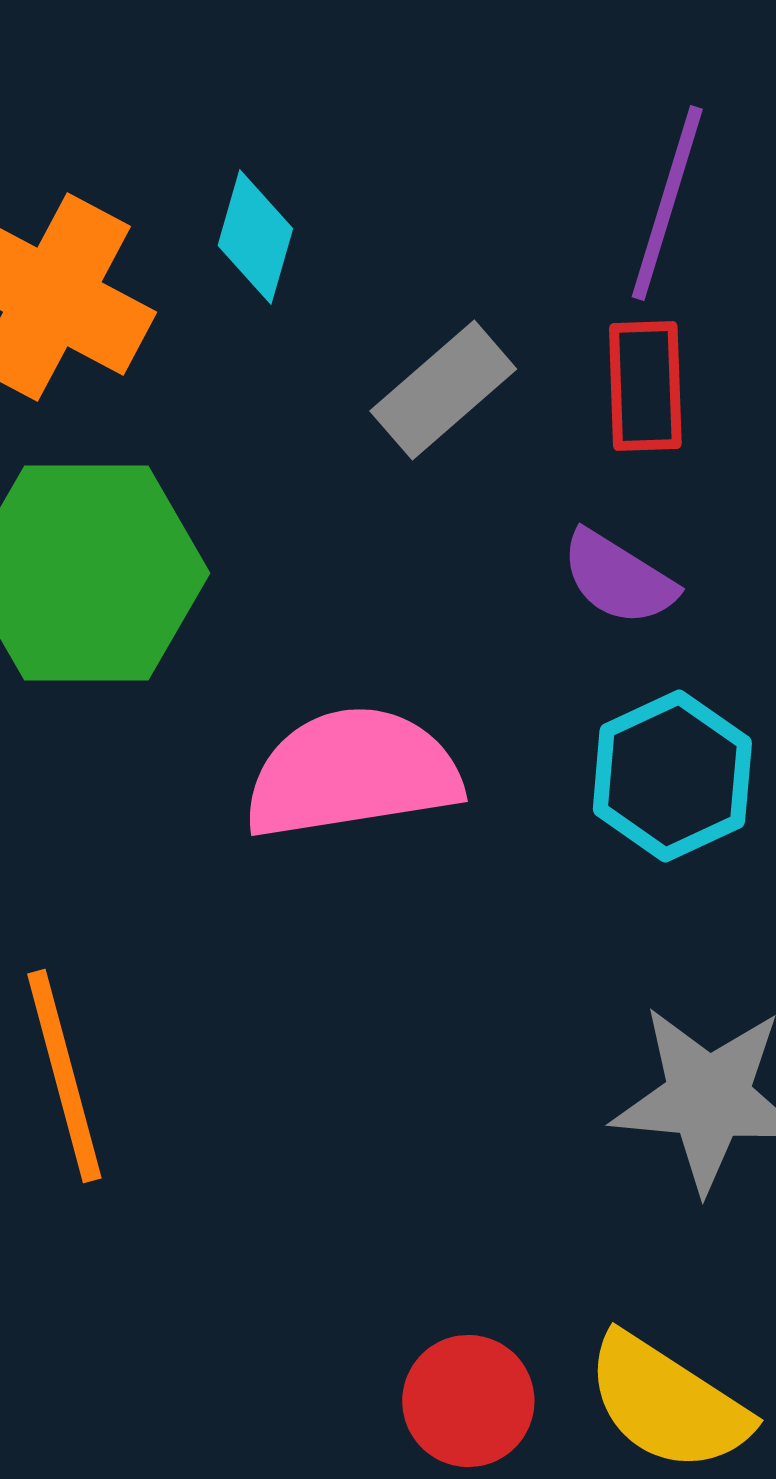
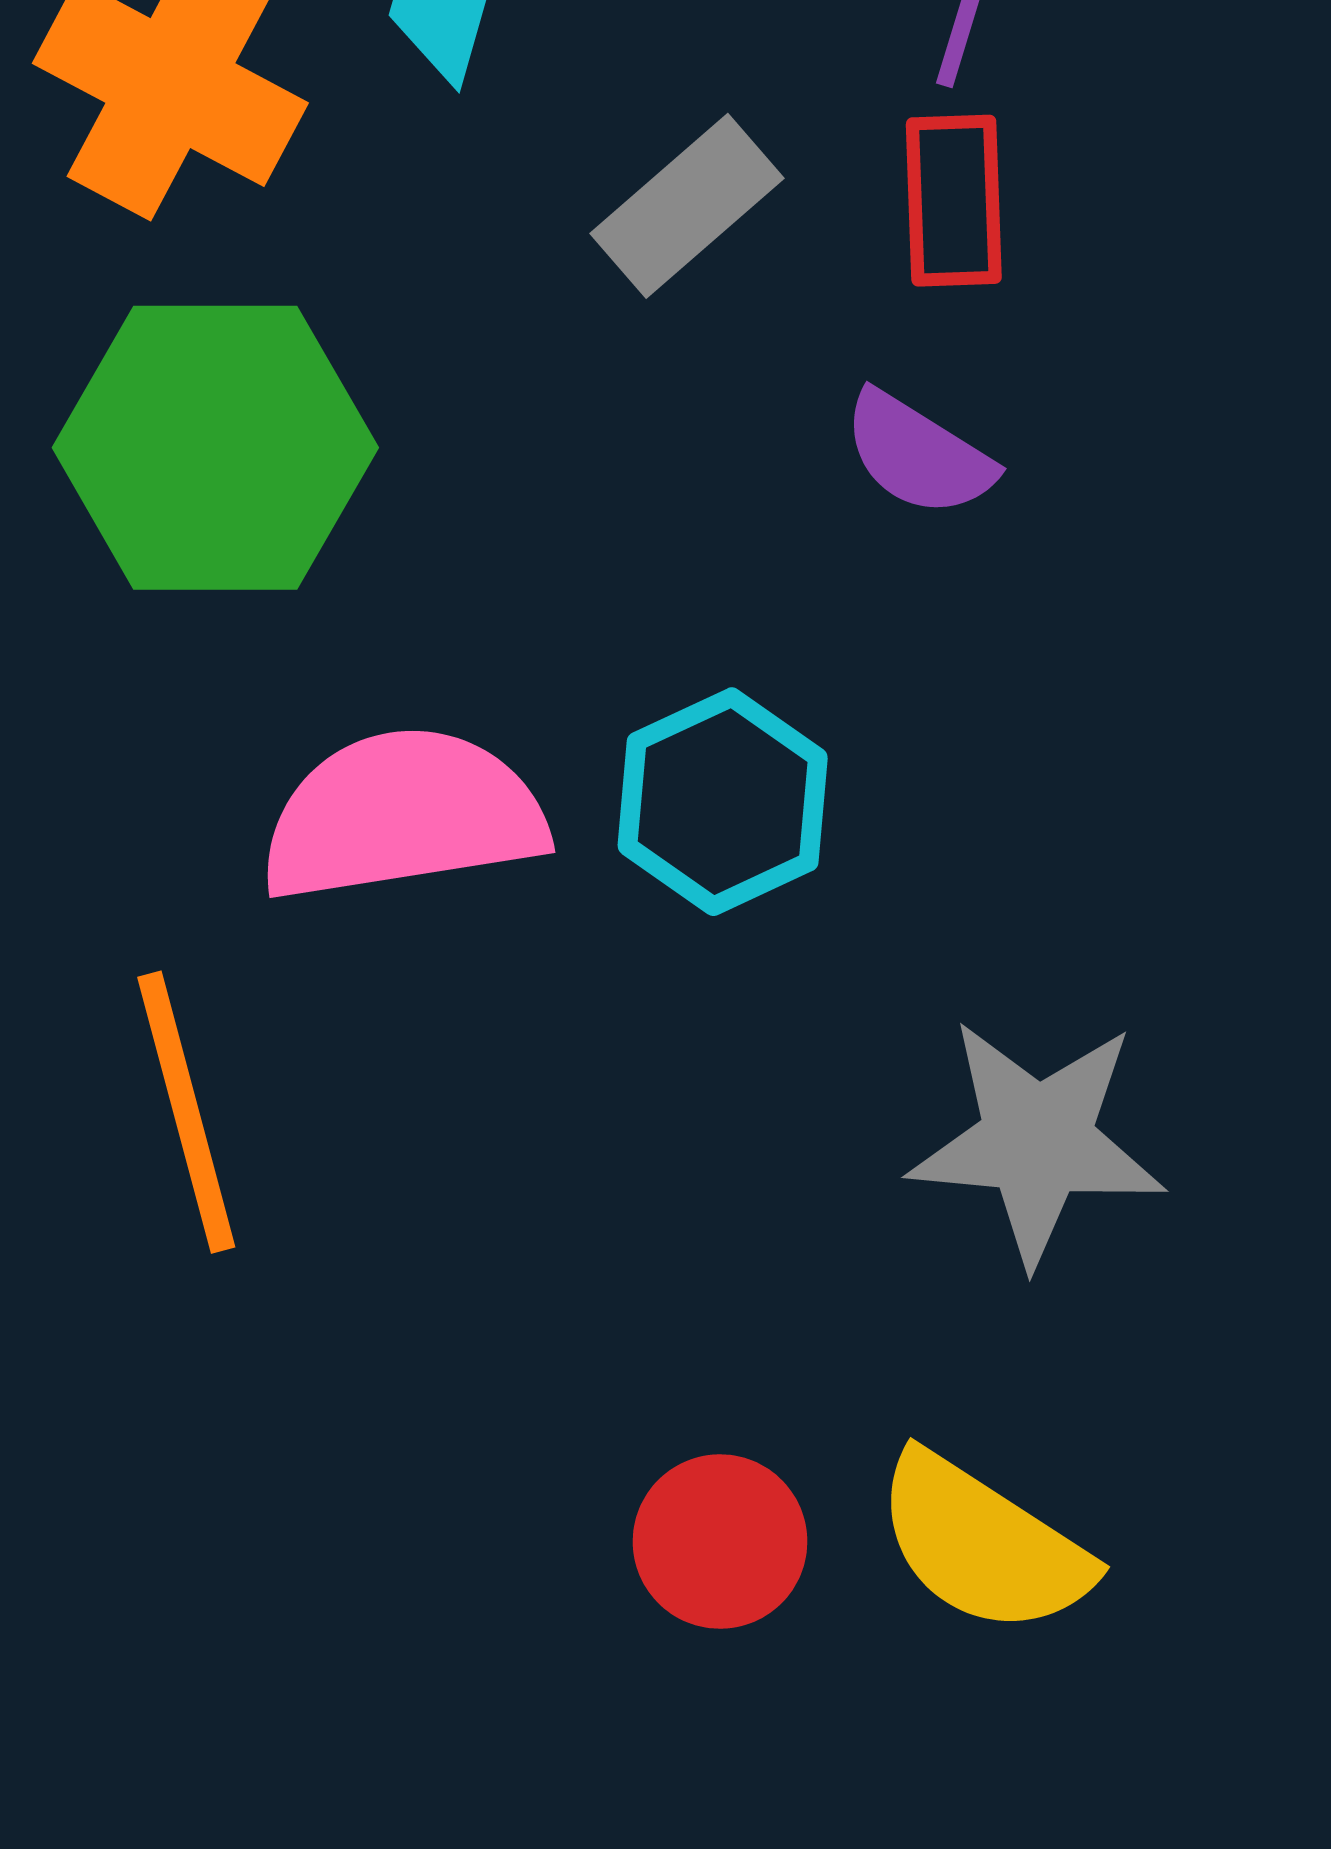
pink semicircle: (352, 773) -> (403, 815), moved
cyan hexagon: (672, 776) -> (723, 802), moved

